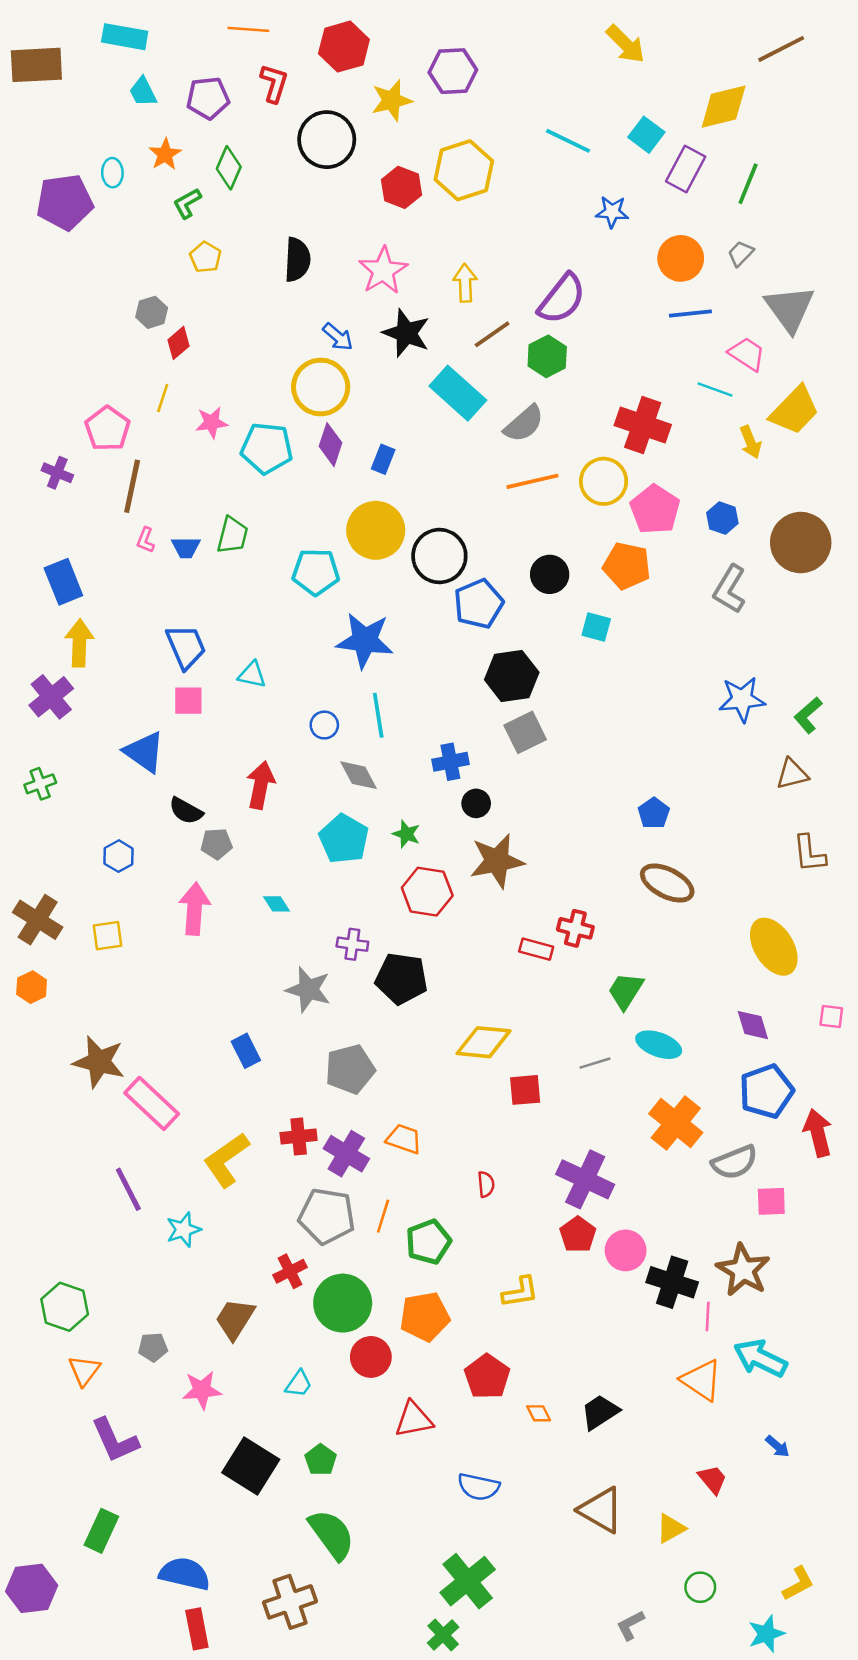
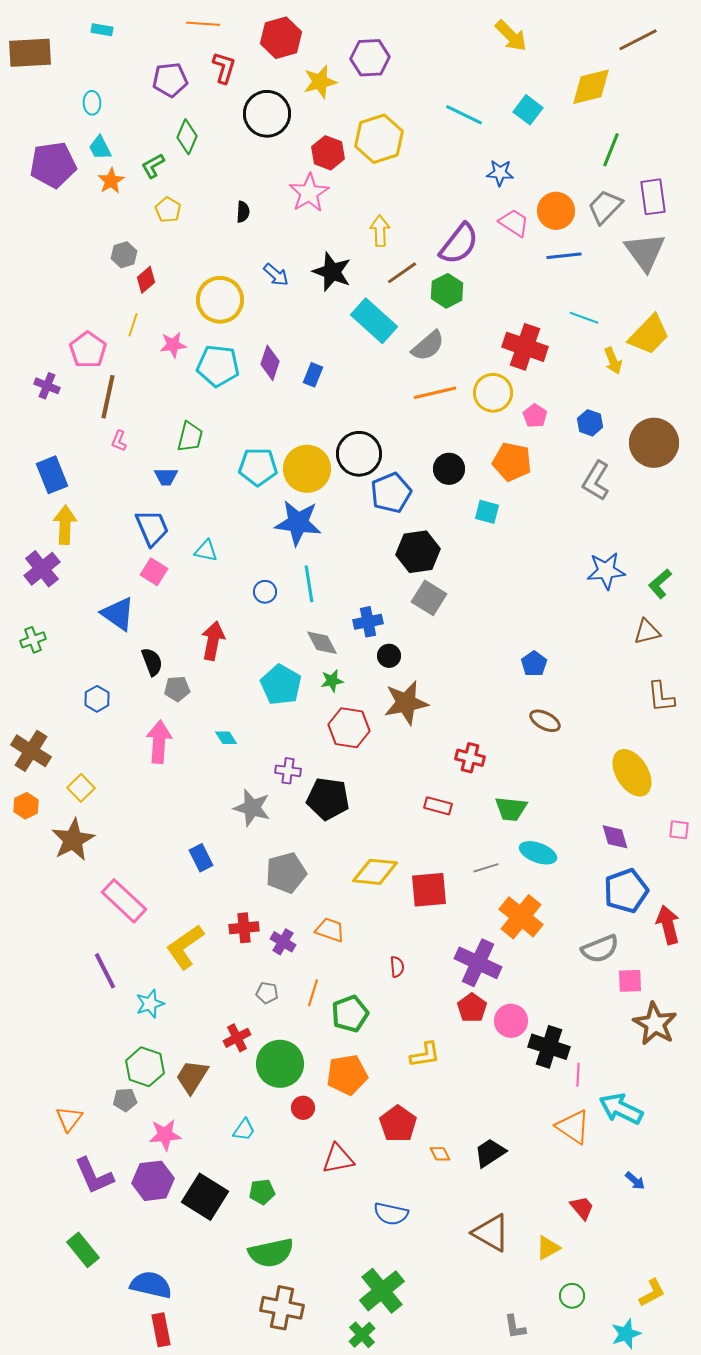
cyan rectangle: (125, 37) -> (102, 30), size x0.6
cyan trapezoid: (143, 92) -> (100, 148), moved
orange star: (165, 154) -> (111, 181), moved
purple rectangle: (686, 169) -> (653, 197), moved, turned -36
cyan ellipse: (112, 173) -> (92, 103), moved
gray trapezoid: (741, 254) -> (605, 207), size x1.6
black semicircle: (297, 260) -> (243, 212), size x0.6
pink star: (383, 271) -> (309, 193), moved
pink trapezoid: (747, 354) -> (514, 223), moved
yellow circle: (321, 387) -> (220, 300), moved
pink pentagon: (655, 509) -> (535, 416), size x0.6
yellow circle: (376, 530) -> (307, 469), moved
blue trapezoid: (186, 547) -> (166, 477), moved
pink square: (188, 701) -> (154, 572), turned 32
gray square: (525, 732) -> (429, 598), turned -32
gray diamond: (359, 775) -> (322, 643), moved
black semicircle: (186, 811) -> (152, 662), turned -140
green star: (406, 834) -> (332, 681), turned -30
brown ellipse: (667, 883) -> (545, 721), size x0.7
yellow square: (108, 936) -> (81, 788), moved, turned -36
red rectangle: (536, 949) -> (438, 806), moved
green trapezoid: (626, 991) -> (511, 809), turned -116
yellow diamond: (483, 1042) -> (375, 872), moved
brown star: (99, 1062) -> (73, 840), moved, turned 30
red square: (525, 1090) -> (429, 890), size x1.4
orange cross: (676, 1123) -> (521, 917), moved
purple cross: (346, 1154) -> (283, 942), size x0.7
gray pentagon: (327, 1216) -> (267, 993), size x0.5
brown star: (743, 1270) -> (655, 1024), moved
green hexagon: (65, 1307) -> (145, 1067), moved
red circle: (371, 1357) -> (303, 1108), size x0.7
green pentagon: (321, 1460) -> (262, 1192), turned 30
green rectangle: (101, 1531) -> (83, 1250), turned -64
green semicircle: (332, 1535) -> (271, 1253), turned 114
purple hexagon: (32, 1588) -> (153, 1181), moved
brown cross: (290, 1602) -> (282, 1308), moved, turned 30
gray L-shape: (630, 1625) -> (515, 1327), turned -72

